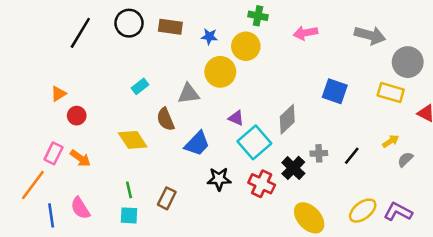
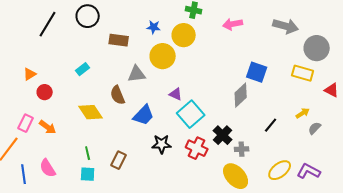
brown rectangle: (170, 27) -> (119, 40), moved
cyan rectangle: (140, 86) -> (83, 69), moved
gray diamond: (287, 119) -> (241, 95), moved
gray cross: (319, 153) -> (242, 149), moved

